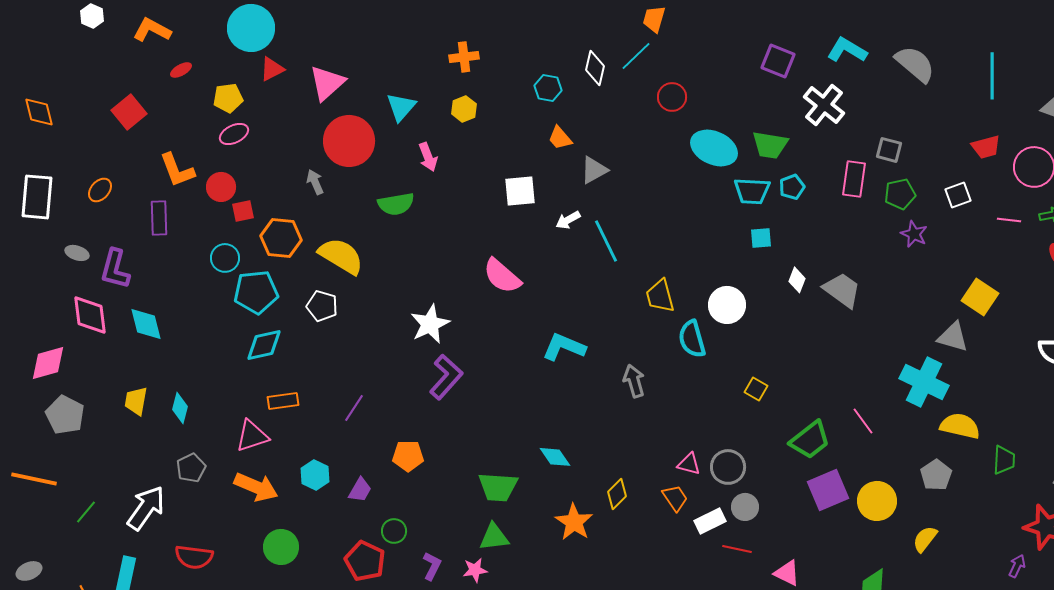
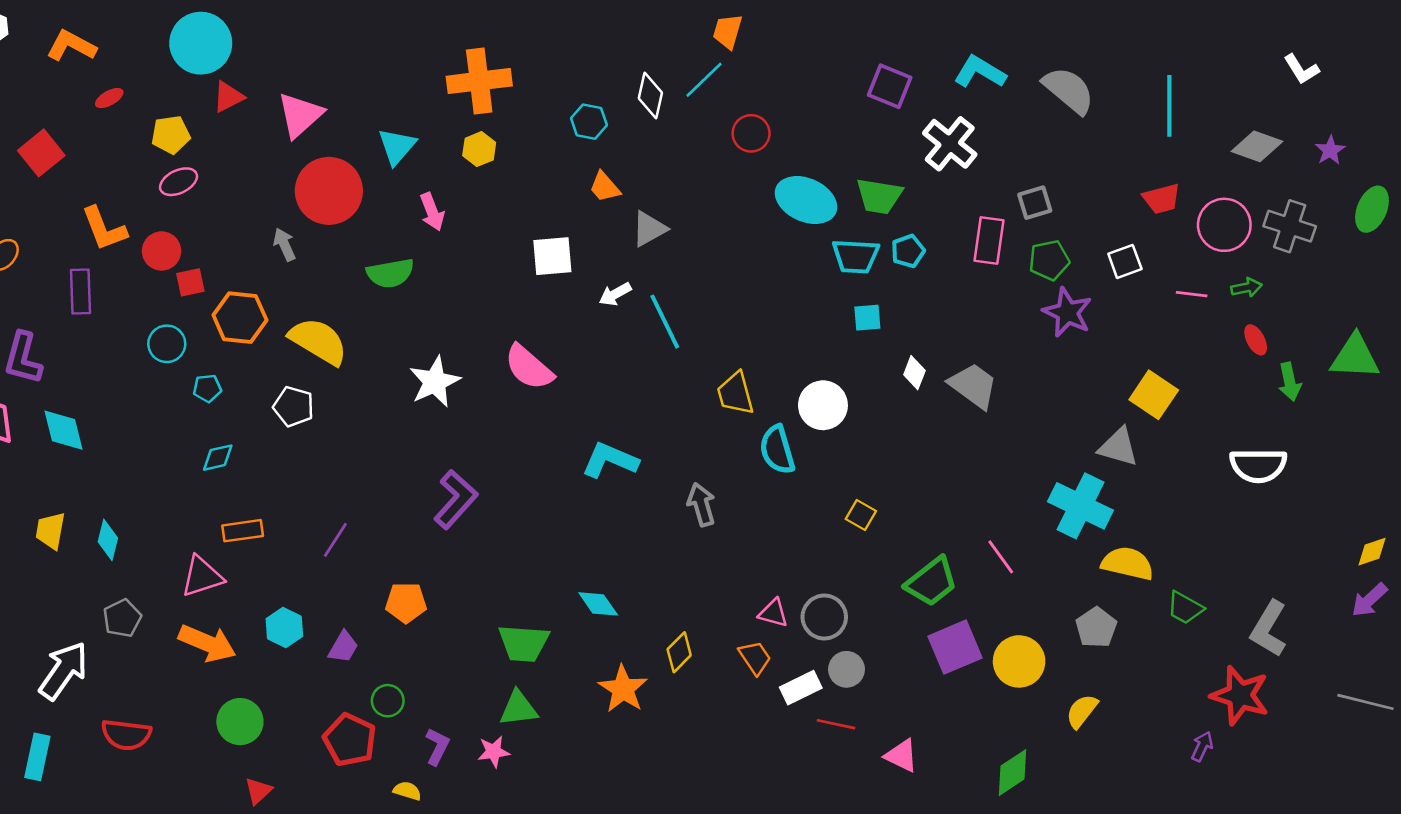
orange cross: (464, 57) -> (479, 81), size x1.6
gray square: (889, 150) -> (1035, 203), turned -32
purple star: (914, 234) -> (1067, 312), size x1.4
cyan pentagon: (256, 292) -> (207, 388), size x0.5
white star: (430, 324) -> (435, 382), moved
cyan diamond: (264, 345) -> (218, 458), size x0.7
green trapezoid: (1004, 460) -> (1185, 608), turned 116

